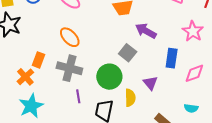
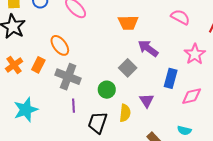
orange ellipse: (70, 37) -> (60, 45), moved
orange cross: (25, 77) -> (14, 65), moved
green circle: (109, 77) -> (107, 90), size x0.7

